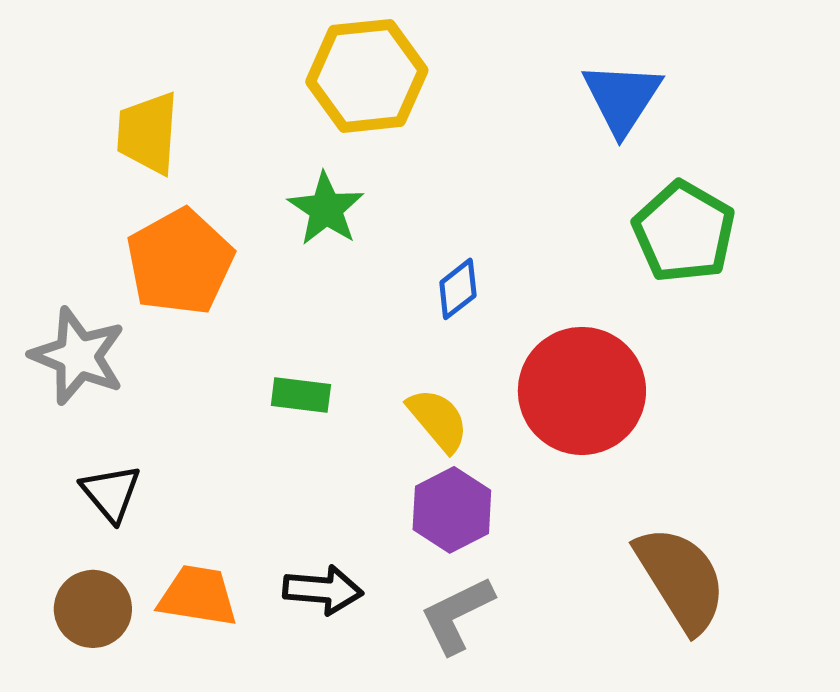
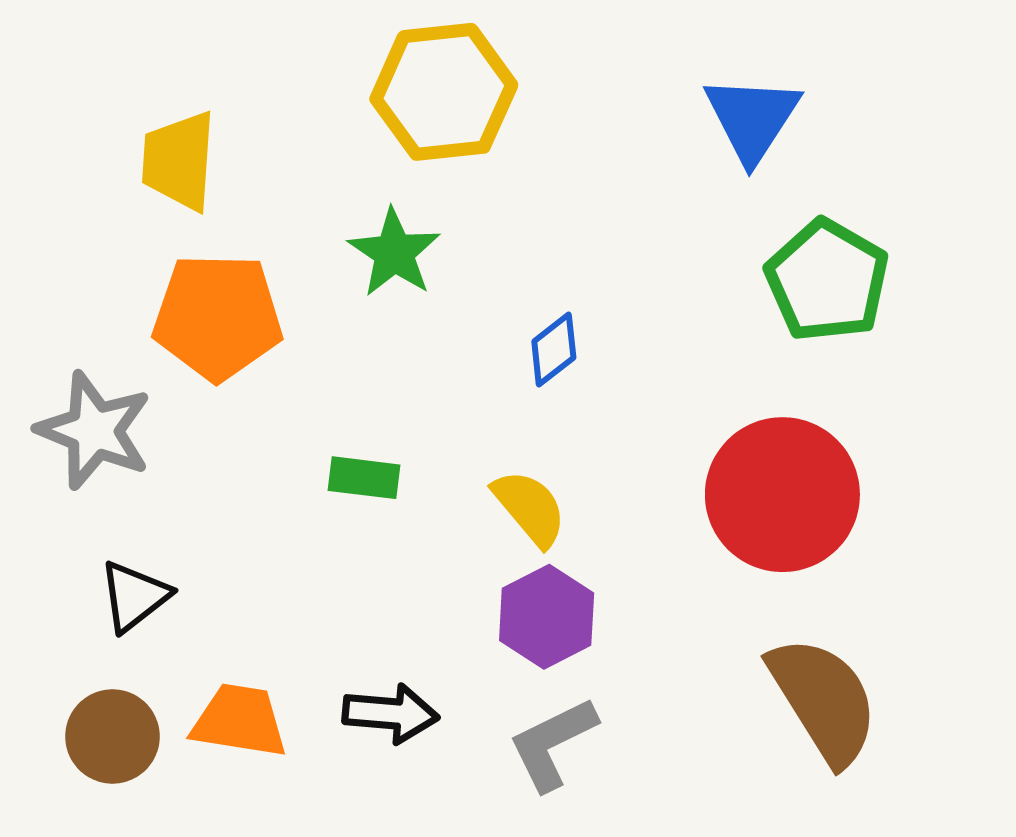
orange pentagon: (180, 262) -> (218, 317), turned 30
red circle: (582, 391) -> (782, 495), moved
black triangle: (111, 493) -> (134, 596), turned 32

